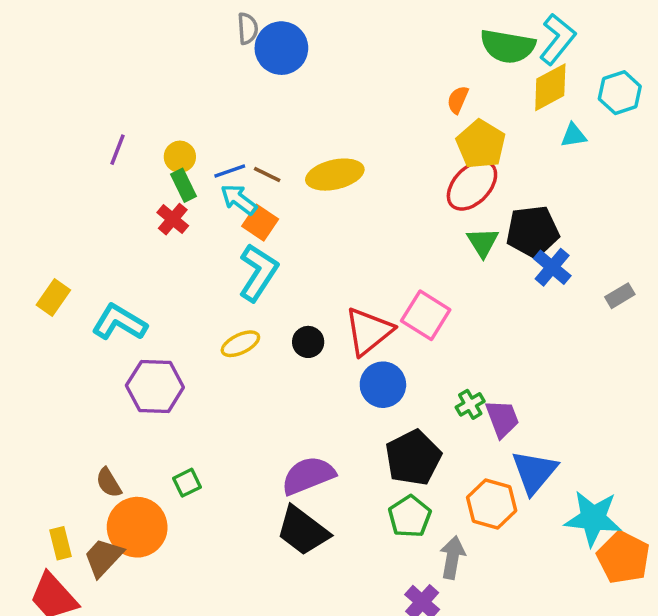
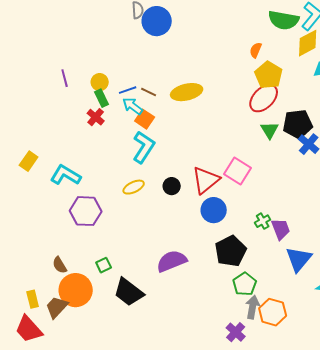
purple line: (118, 150) -> (65, 78), turned -36
orange hexagon: (492, 504) -> (273, 312), moved
green pentagon: (410, 517) -> (245, 284), moved
black trapezoid: (303, 531) -> (129, 292), moved

